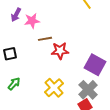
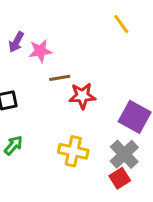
yellow cross: (54, 88) -> (73, 151), turned -36

